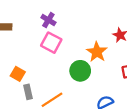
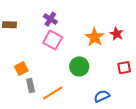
orange star: (97, 52) -> (95, 37), moved
orange square: (18, 74) -> (21, 69), turned 32

